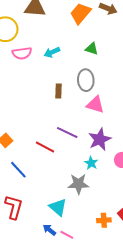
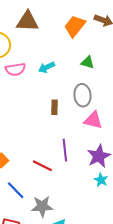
purple line: (67, 132) -> (65, 150), turned 60
cyan star: (91, 163) -> (101, 180), moved
gray star: (78, 184) -> (42, 206), moved

